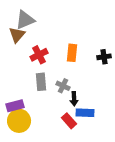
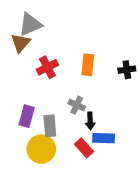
gray rectangle: (41, 82) -> (50, 126), moved
purple rectangle: (15, 106) -> (27, 116), moved, turned -60
yellow circle: (19, 121) -> (41, 149), moved

